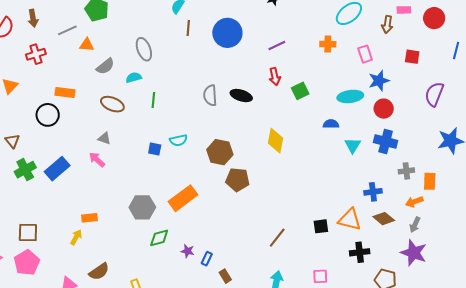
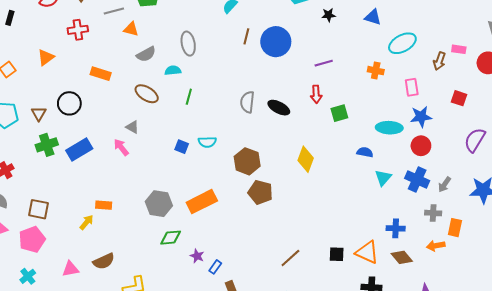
brown line: (188, 28) -> (246, 36), moved
black circle: (48, 115) -> (69, 103), moved
gray arrow: (415, 225) -> (444, 185), moved

